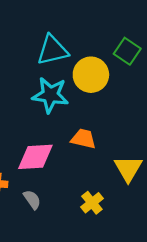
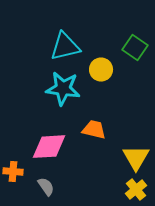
yellow circle: (91, 75) -> (101, 70), size x0.7
yellow cross: (92, 203) -> (136, 190), moved

